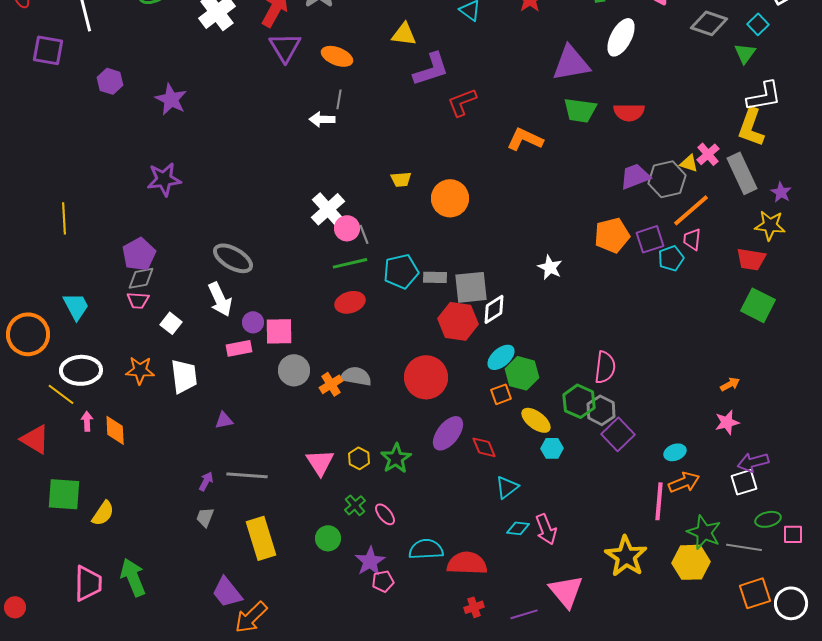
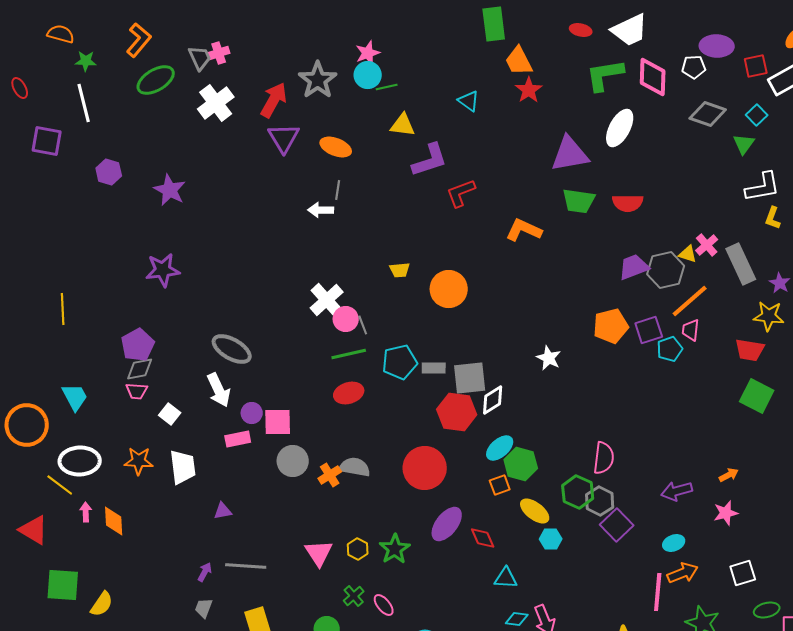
yellow L-shape: (751, 127) -> (773, 218), moved, size x0.6
purple arrow: (753, 462) -> (677, 491), moved
cyan triangle: (507, 487) -> (506, 578), turned 40

